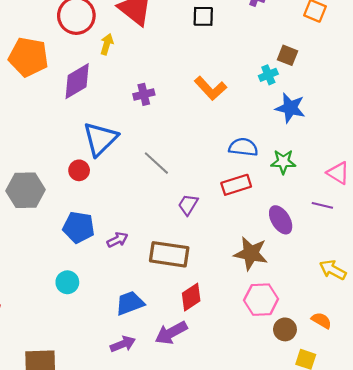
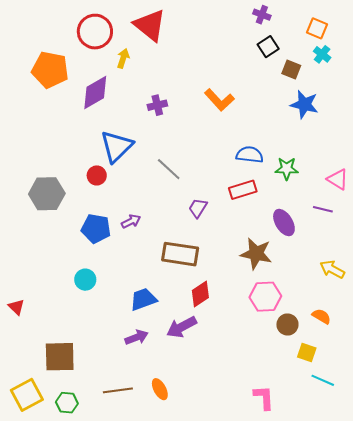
black square: (203, 16) -> (268, 47), moved, turned -35
cyan cross: (268, 75) -> (322, 54), moved, turned -30
blue star: (290, 108) -> (304, 104), moved
purple arrow: (117, 240) -> (131, 221), moved

